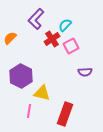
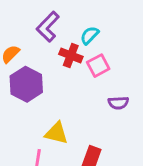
red cross: (52, 39) -> (71, 55), turned -35
purple hexagon: (21, 76) -> (26, 84), moved

